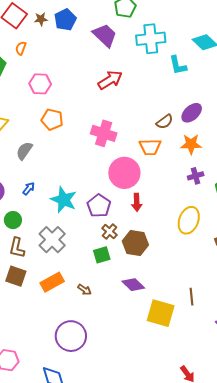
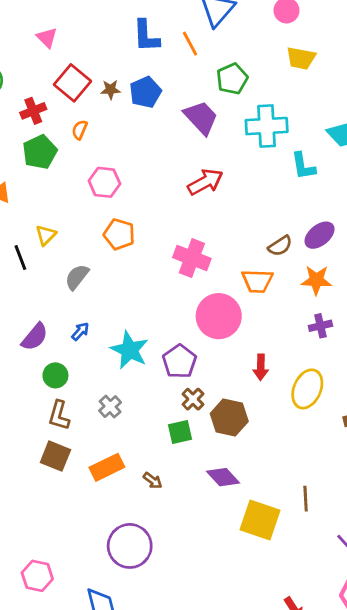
red arrow: (137, 202) -> (261, 367), moved
gray cross: (52, 240) -> (110, 407), size x0.6

